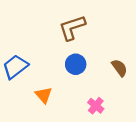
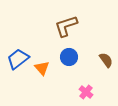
orange triangle: (44, 95) -> (42, 68), moved

